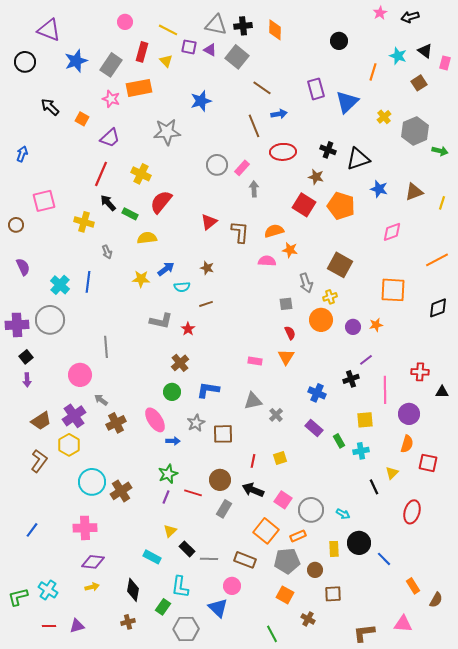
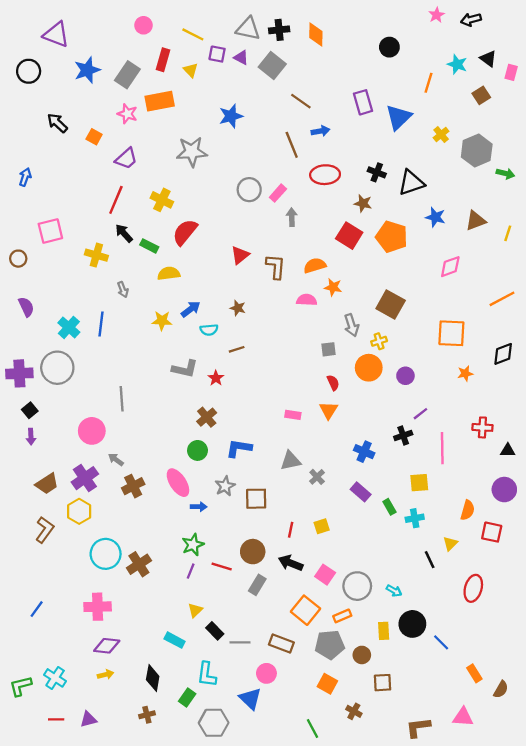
orange star: (376, 325) -> (465, 373), moved
purple circle: (409, 414) -> (504, 490), moved

